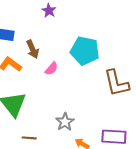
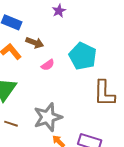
brown arrow: (33, 49) -> (35, 43), turned -60
gray star: (65, 122) -> (48, 117), size x1.6

